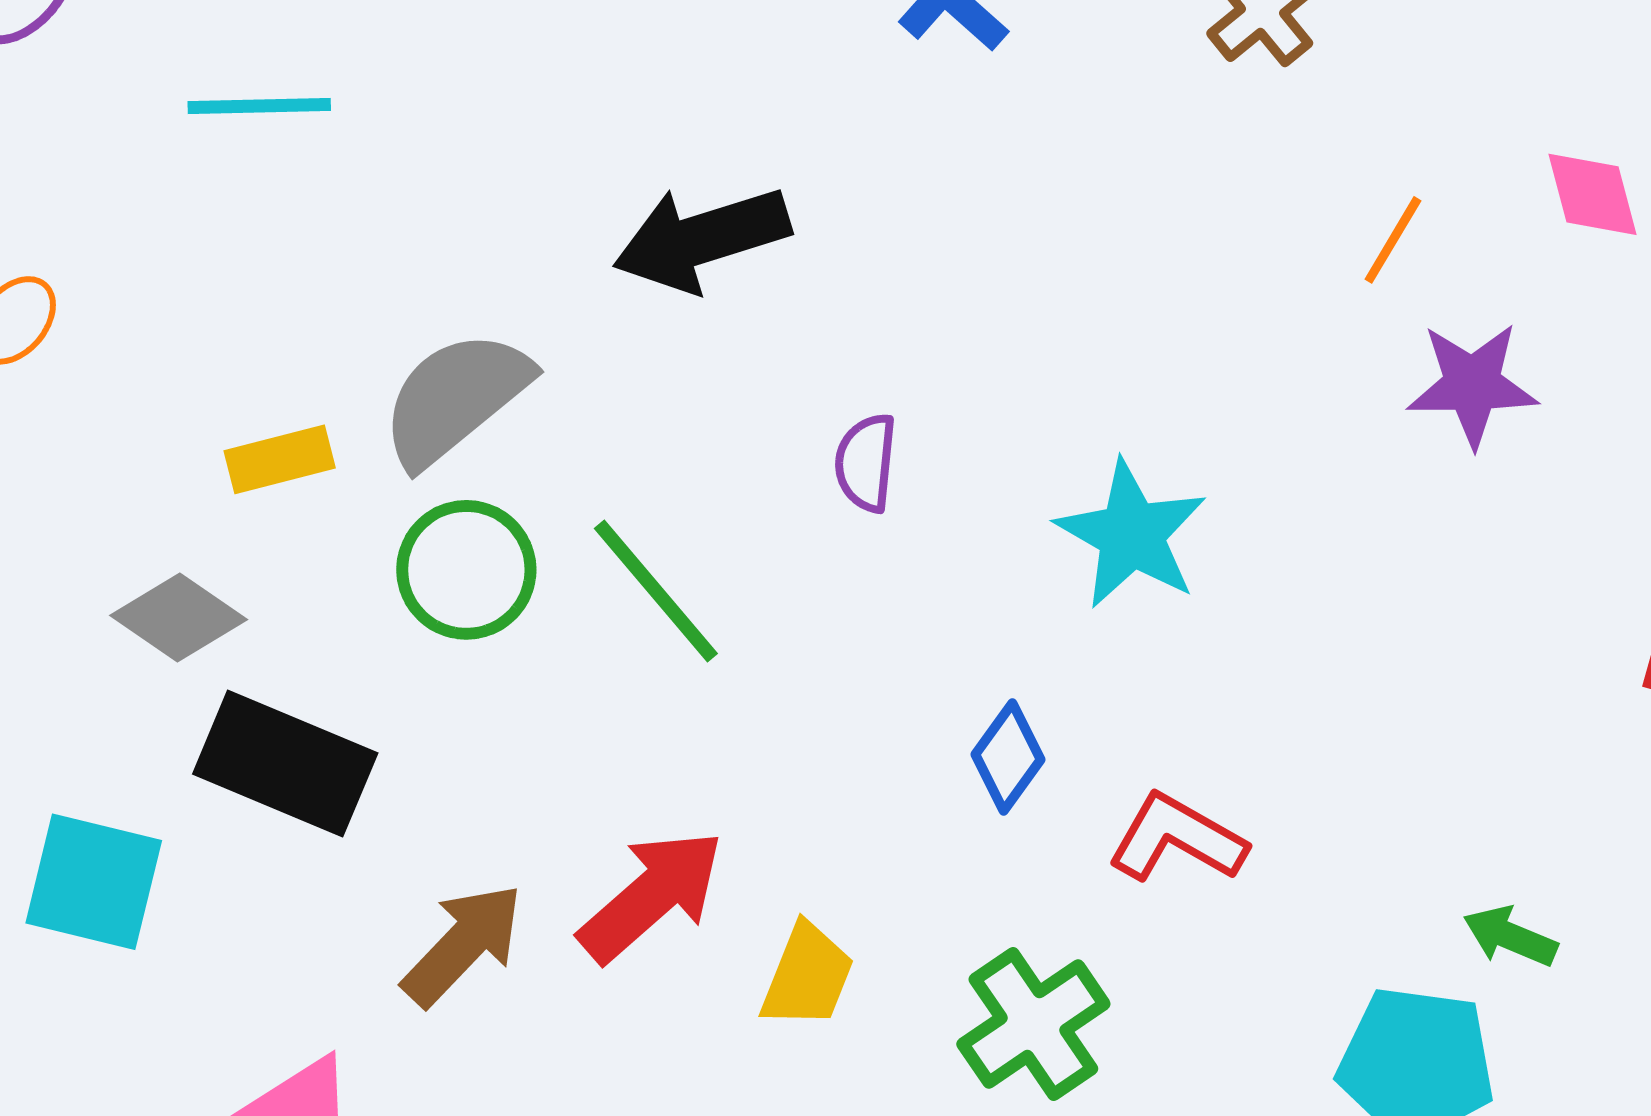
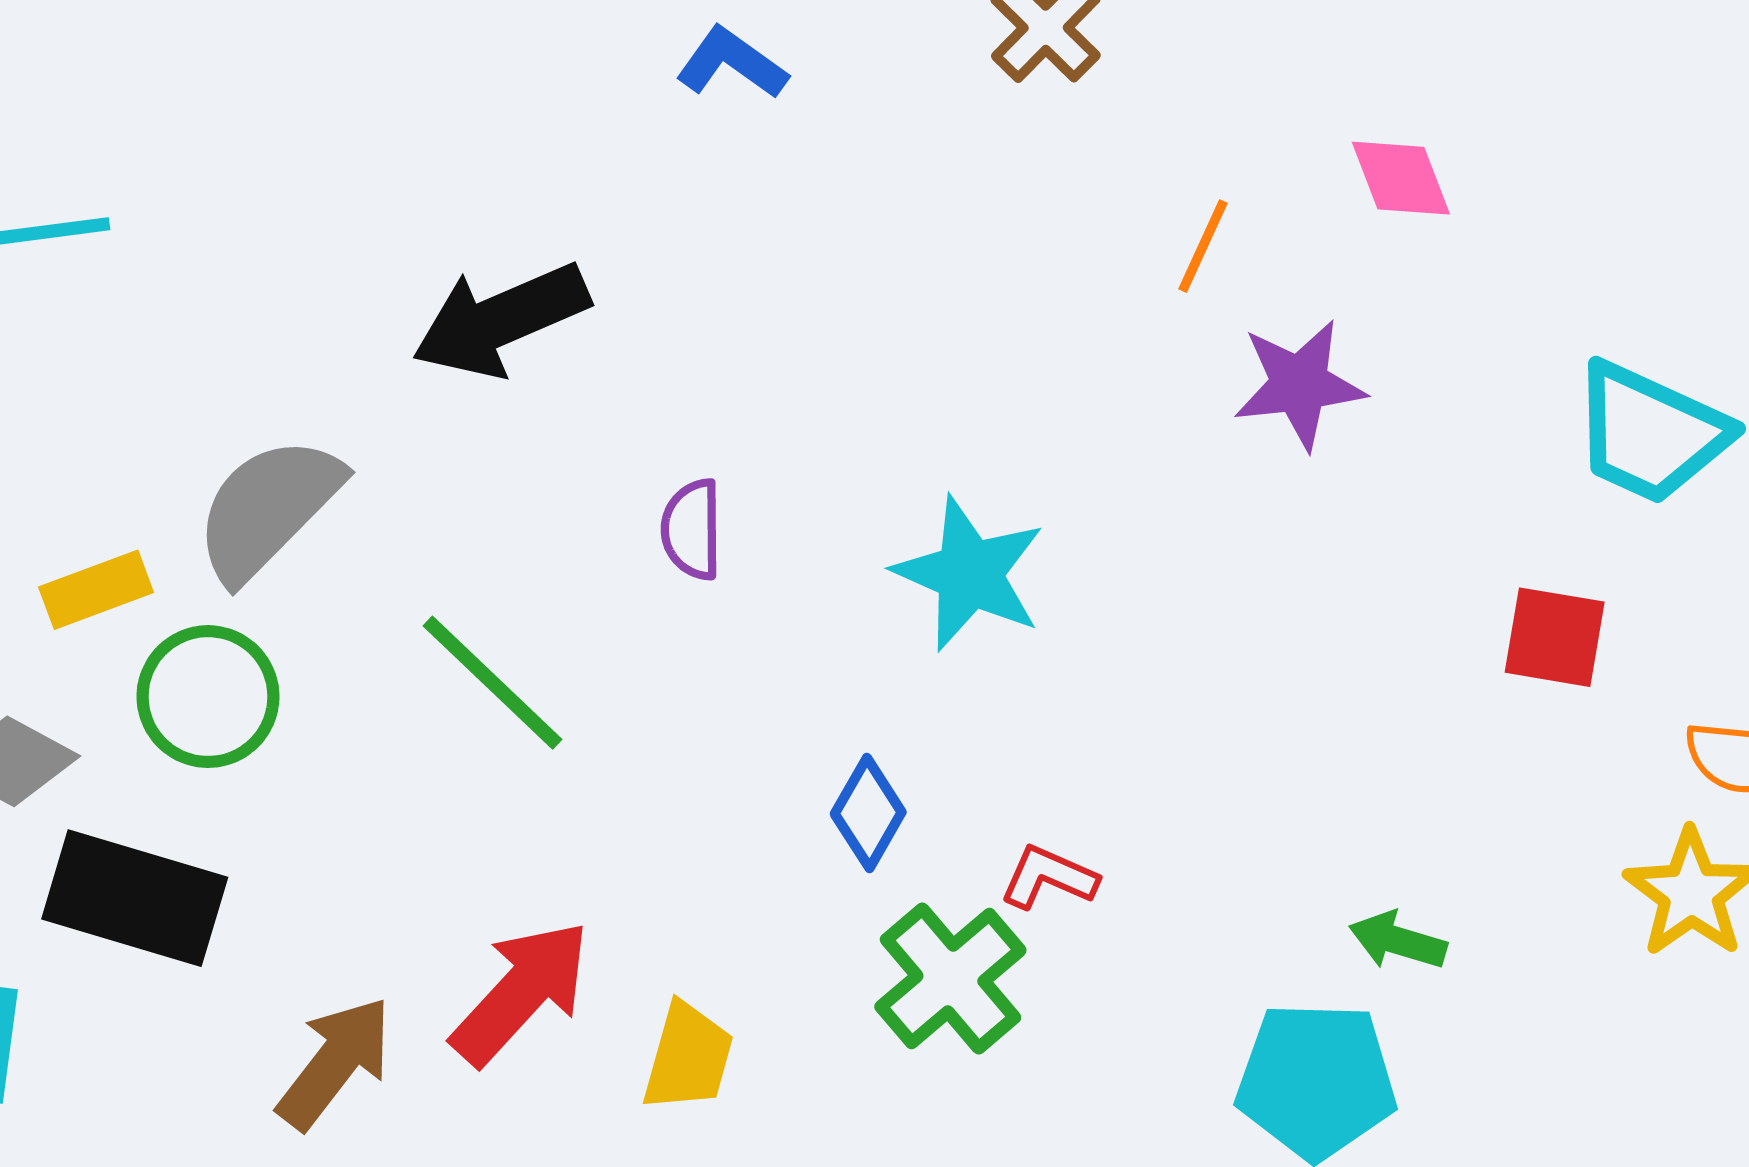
green circle: (466, 570) -> (208, 697), moved
red L-shape: (1177, 838) -> (1049, 877), size x0.7
green cross: (1033, 1024) -> (950, 978), moved

